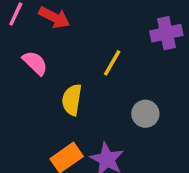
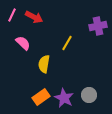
gray circle: (145, 114) -> (89, 95), moved

